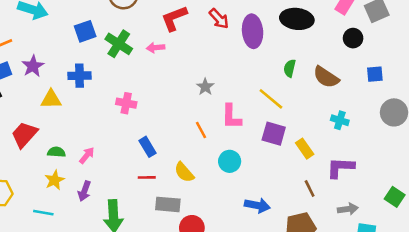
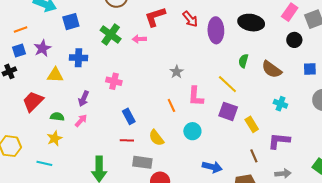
blue square: (85, 31) -> (71, 22), moved
purple arrow: (84, 191) -> (84, 99), moved

